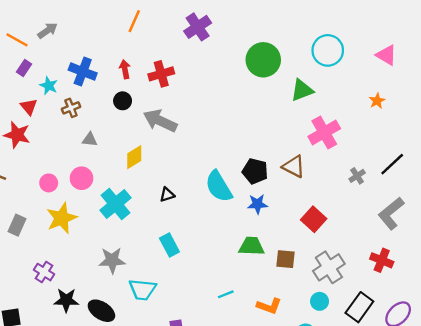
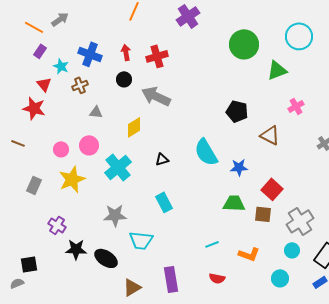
pink cross: (324, 132) -> (296, 106), size x0.6
black pentagon: (255, 171) -> (237, 111), moved
red square: (314, 219) -> (272, 189), moved

